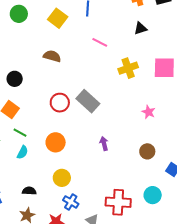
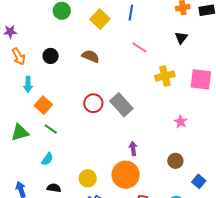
black triangle: (140, 28) -> (181, 38), turned -40
black circle: (15, 79) -> (51, 56), moved
orange circle: (56, 142) -> (126, 175), moved, size x1.4
cyan semicircle: (22, 152) -> (47, 159), moved

